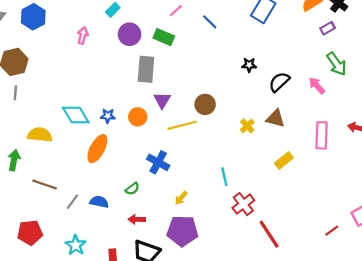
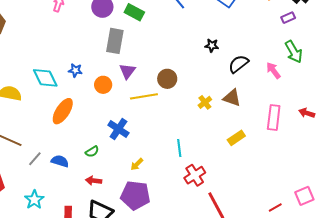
blue star: (108, 116) -> (75, 70), moved

